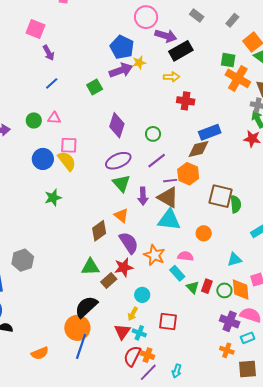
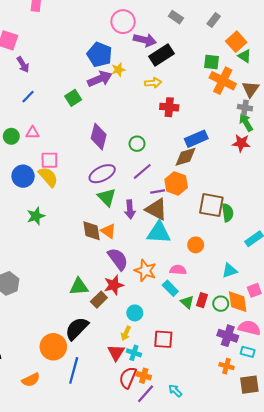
brown diamond: (99, 231) -> (92, 231), moved, turned -60
orange circle: (77, 328) -> (53, 347), moved
cyan rectangle: (248, 338) -> (248, 352), turned 40
cyan arrow: (177, 371) -> (175, 391), turned 120

